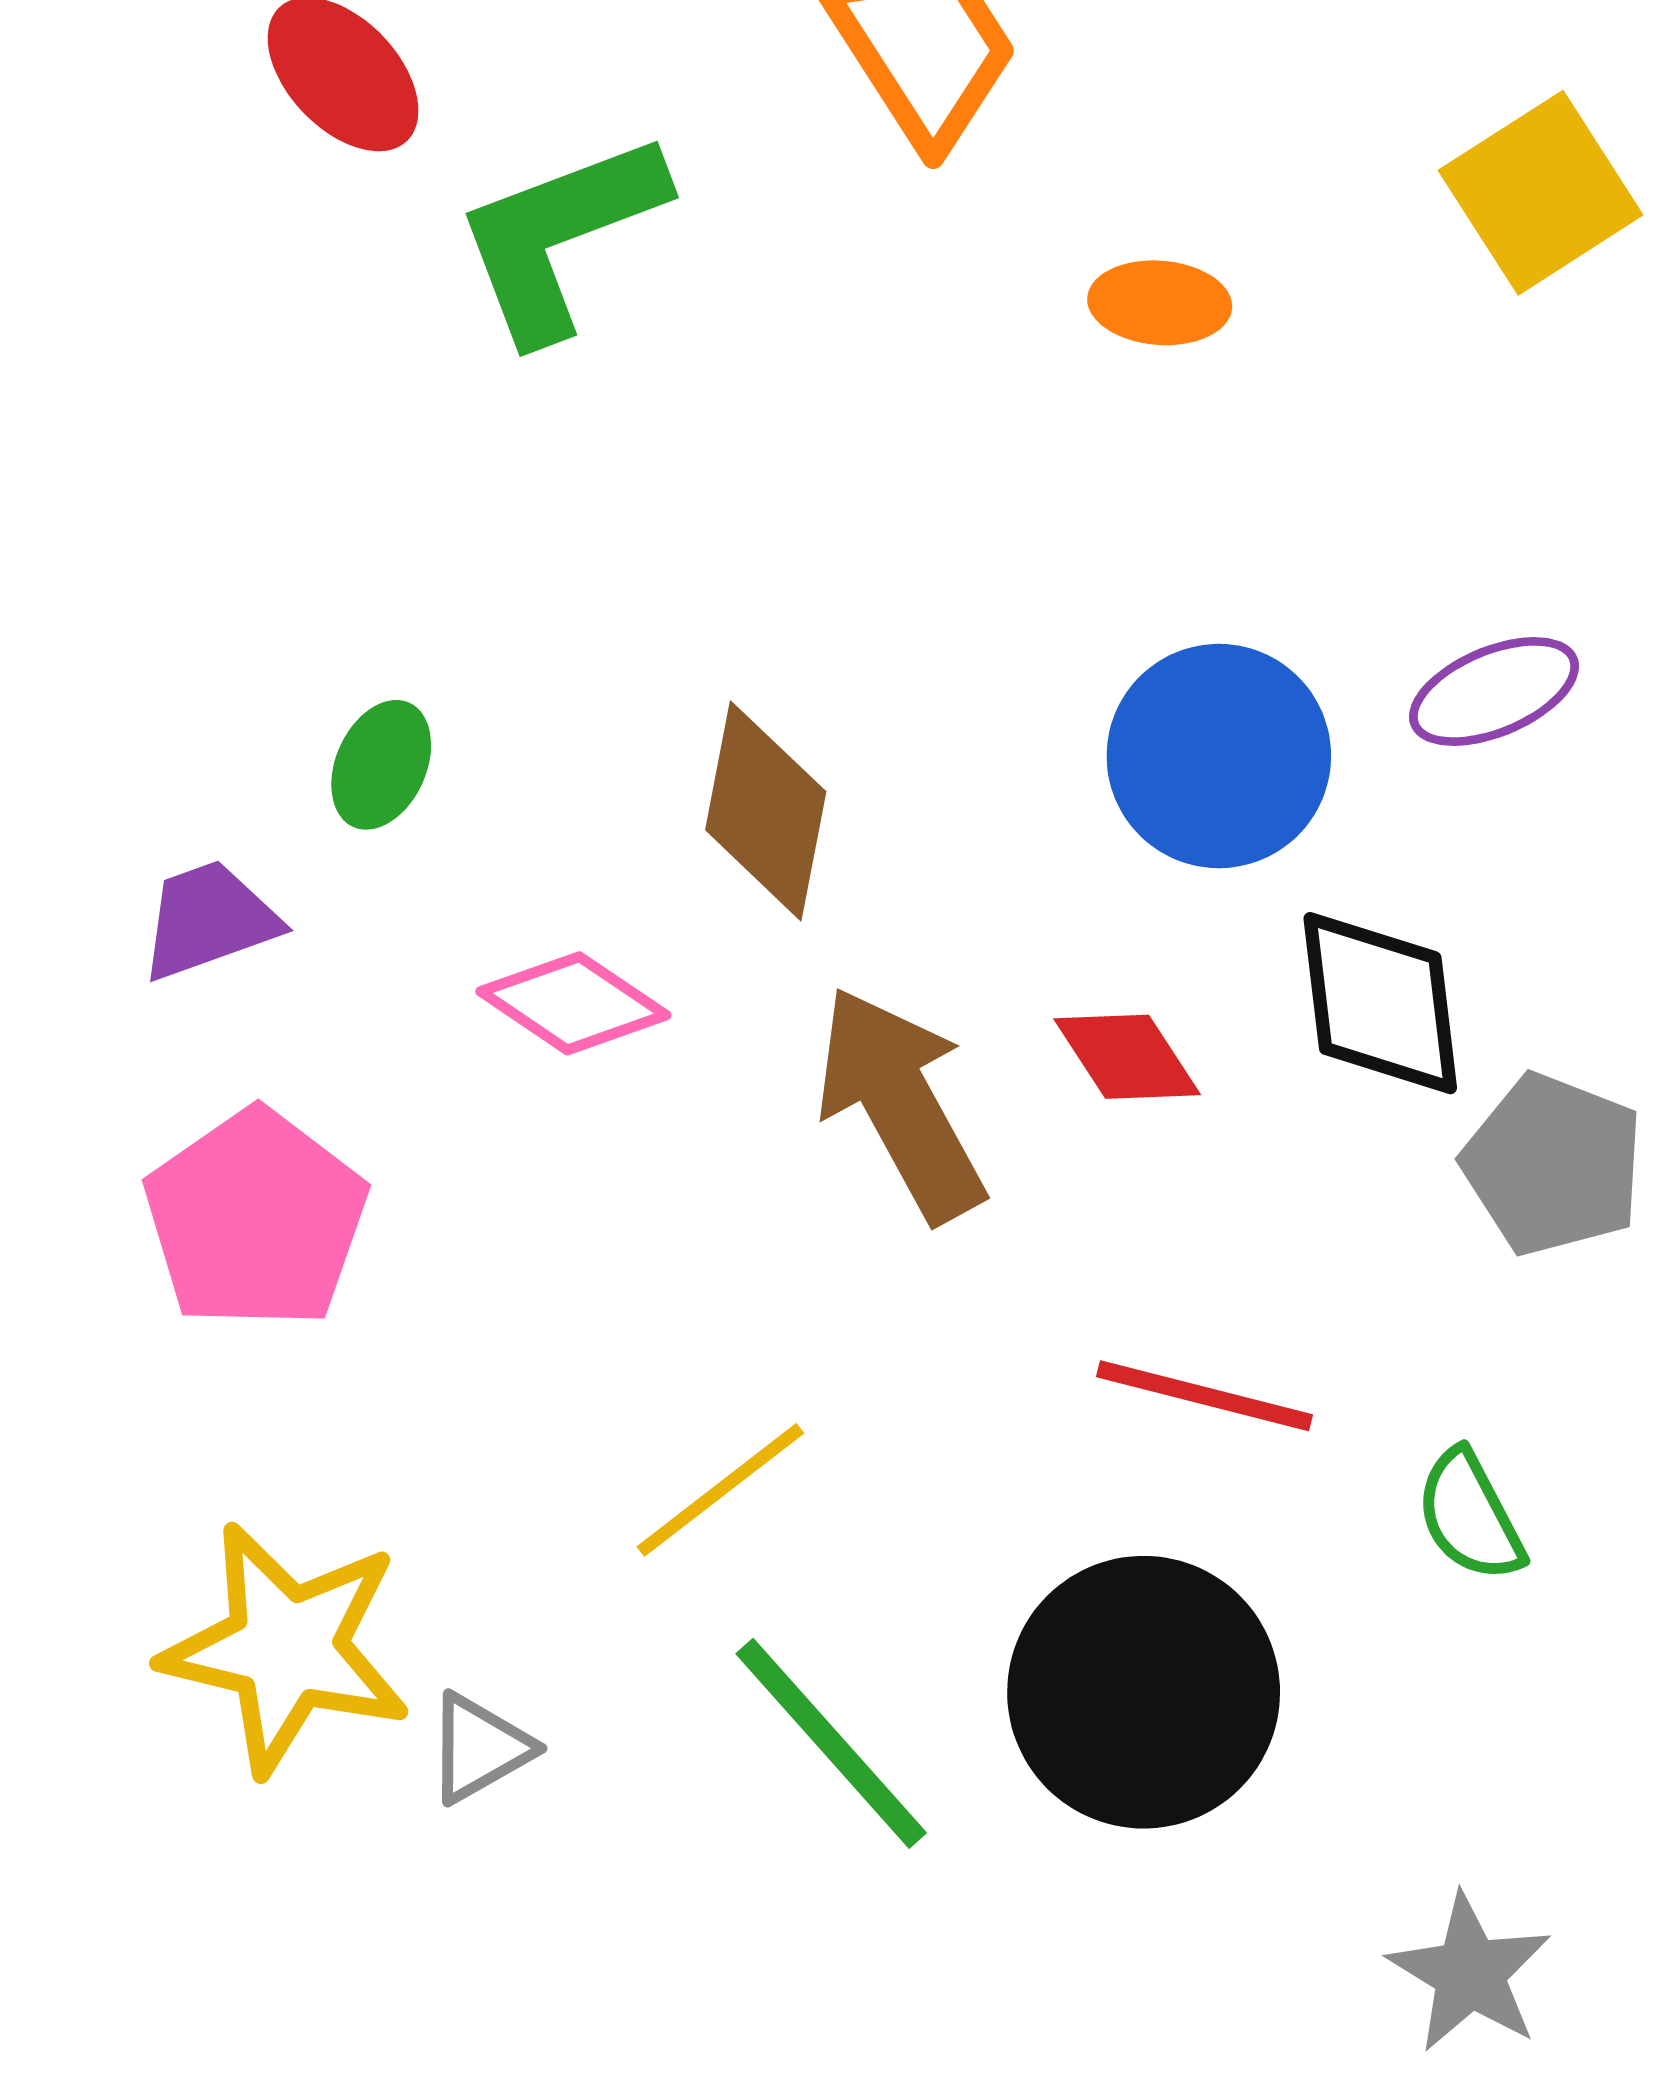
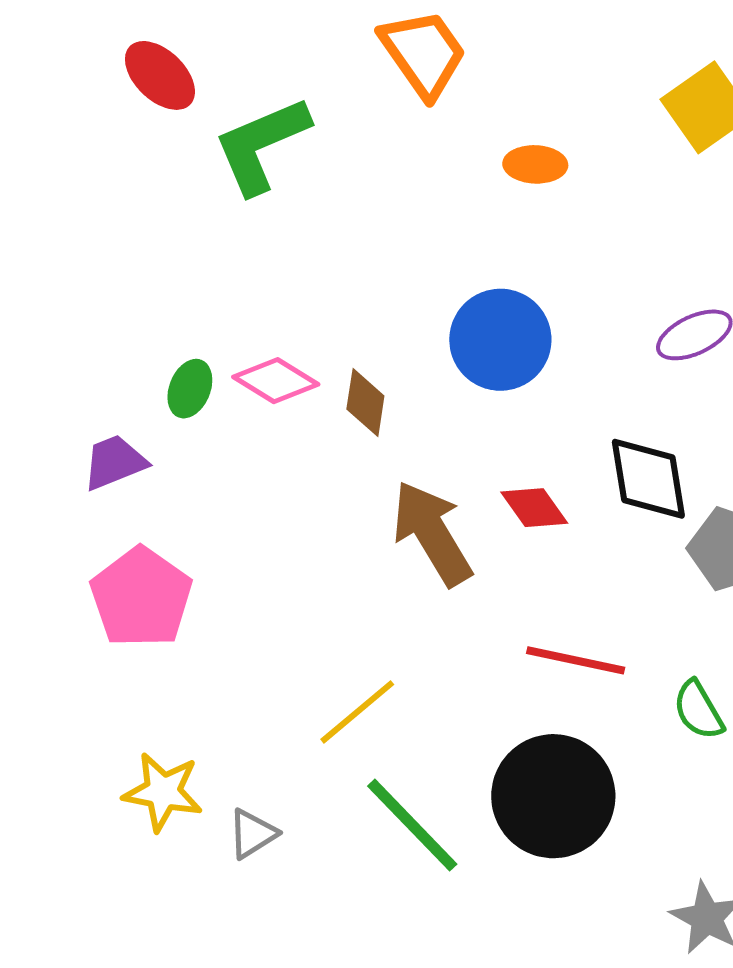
blue circle: (1219, 756) -> (500, 340), moved
brown diamond: (766, 811) -> (365, 402), size x0.7
pink diamond: (573, 1003) -> (276, 381), moved
yellow star: (286, 1648) -> (163, 792), size x0.7

